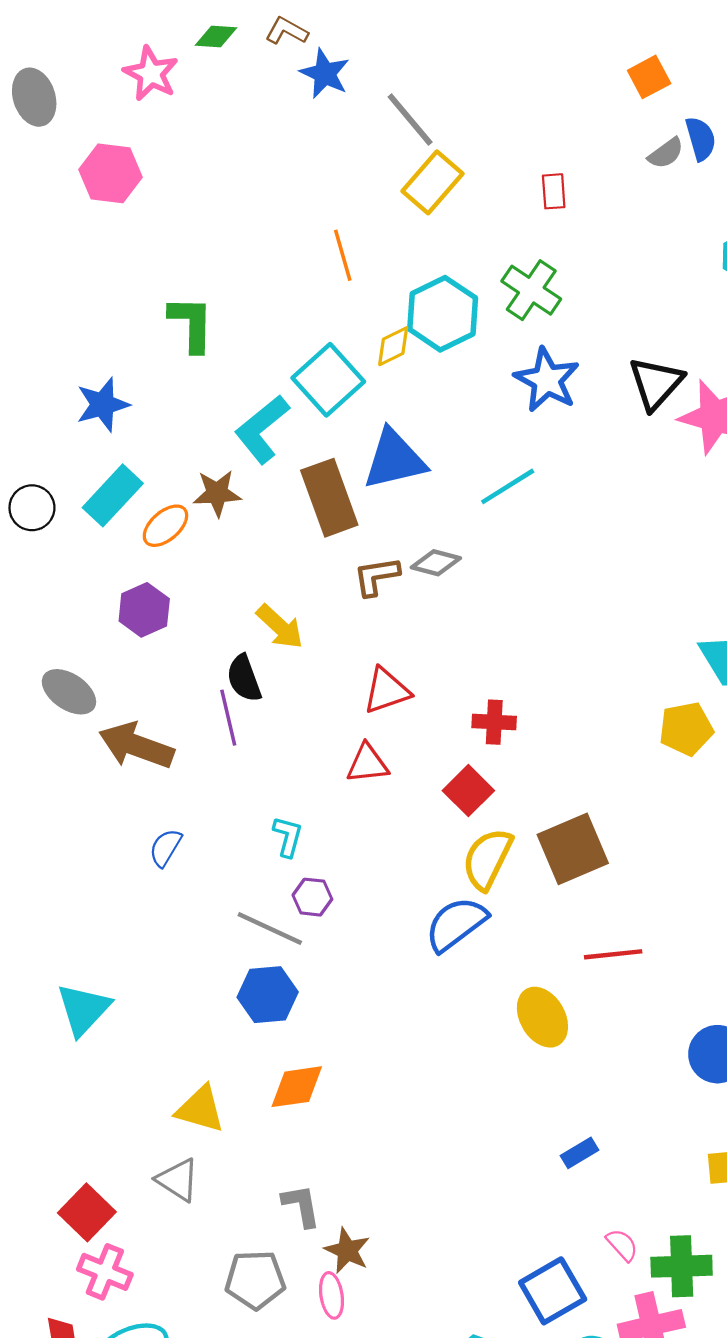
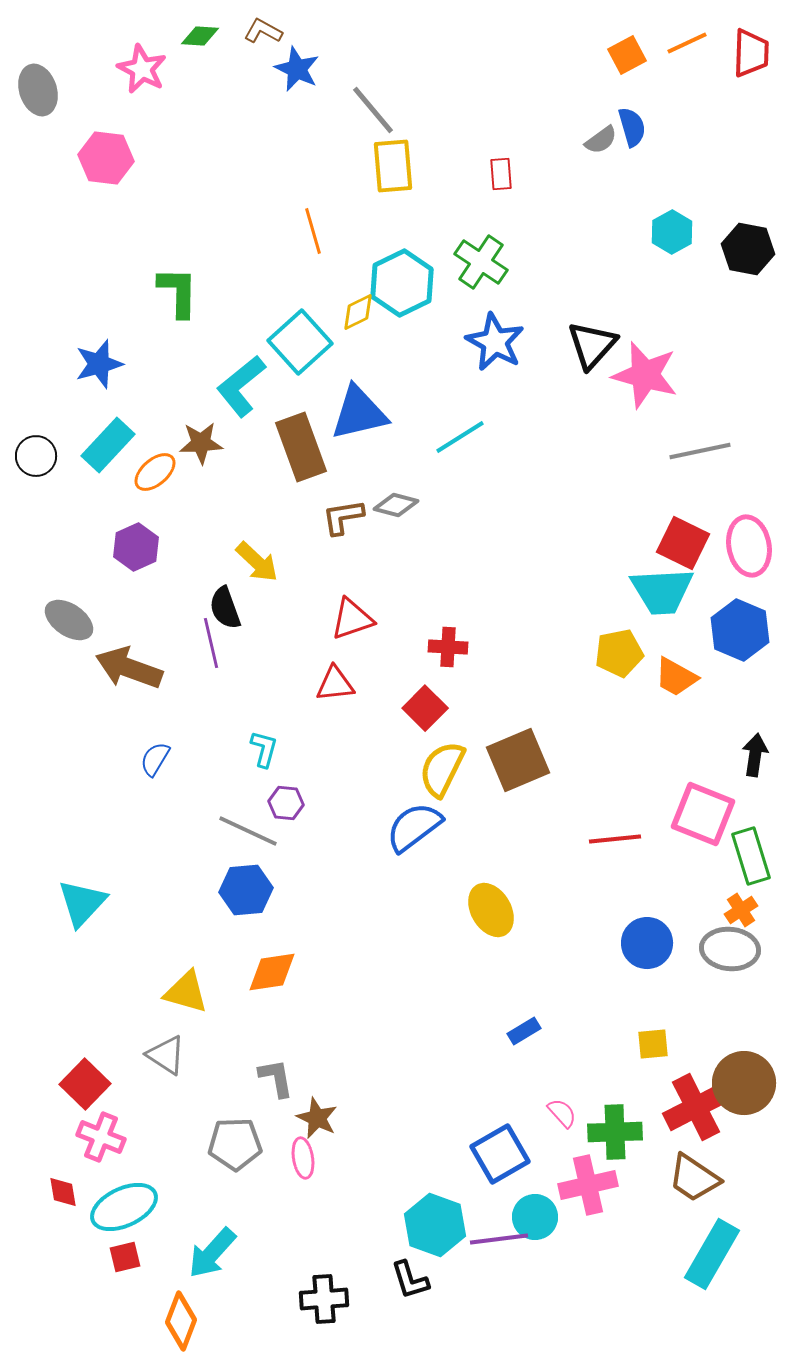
orange square: (649, 77) -> (627, 55), moved
yellow rectangle: (432, 182) -> (393, 166), turned -46
red line: (613, 954) -> (615, 839), moved

